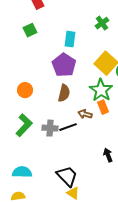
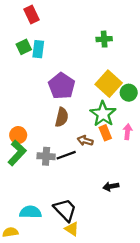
green cross: (102, 23) -> (104, 39), turned 32
cyan rectangle: (70, 39) -> (38, 49), moved
orange circle: (25, 90) -> (18, 135), moved
black arrow: (108, 155) -> (111, 186), turned -80
cyan semicircle: (22, 172) -> (30, 212), moved

